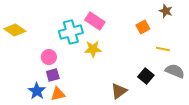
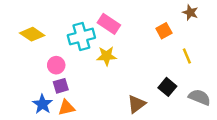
yellow diamond: (15, 30) -> (32, 34), moved
yellow line: (163, 49) -> (187, 56), turned 56
gray semicircle: (175, 71) -> (199, 97), moved

